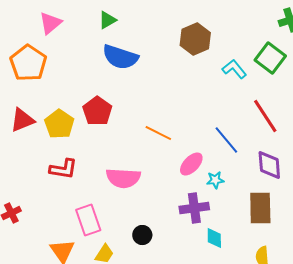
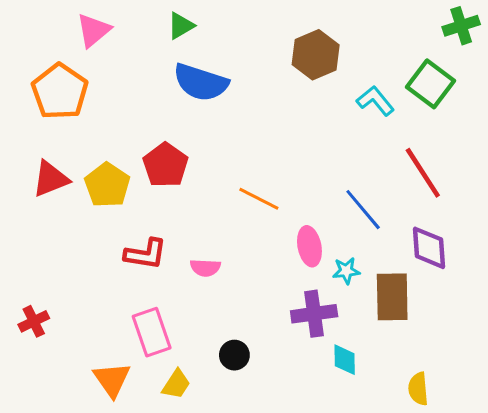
pink ellipse: (191, 164) -> (309, 246), turned -55
red L-shape: (63, 169) -> (146, 254), moved
pink semicircle: (123, 178) -> (205, 268), size x0.6
brown rectangle: (260, 208) -> (392, 297), moved

